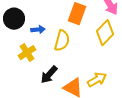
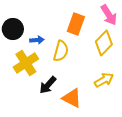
yellow cross: (27, 53) -> (26, 63), size x1.4
yellow arrow: (97, 80) -> (104, 80), moved

